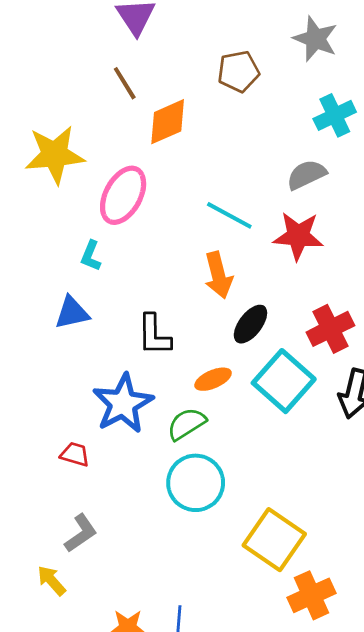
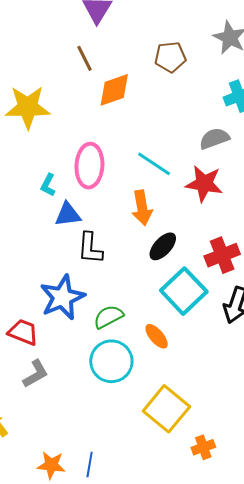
pink ellipse: (123, 195) -> (89, 166), moved, turned -30
blue triangle: (72, 313) -> (68, 214), moved
orange ellipse: (213, 379) -> (157, 336), moved, turned 68
red trapezoid: (75, 454) -> (23, 332), size x1.4
gray L-shape: (81, 533) -> (36, 374), moved
orange cross: (311, 595) -> (203, 447), moved, size x0.7

